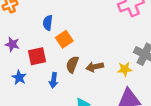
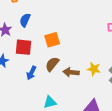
blue semicircle: (48, 23) -> (25, 20), moved
yellow star: (125, 69) -> (94, 69), moved

